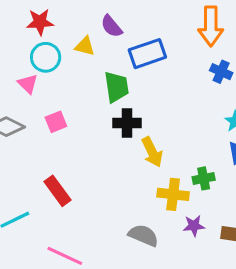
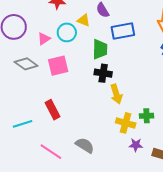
cyan circle: (46, 57) -> (67, 32), moved
pink triangle: (28, 84) -> (44, 39), turned 32
pink square: (56, 122) -> (58, 66), size x1.5
gray semicircle: (143, 235) -> (85, 145), moved

